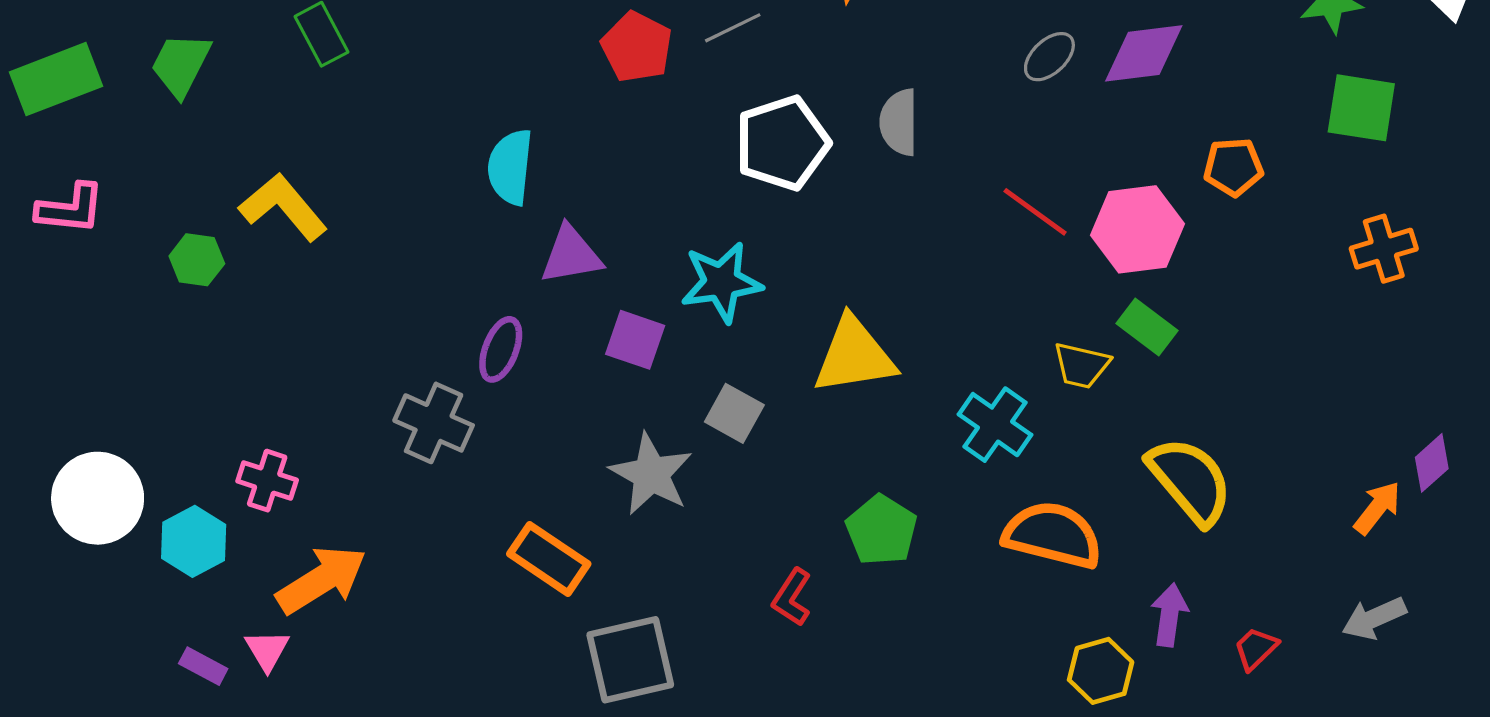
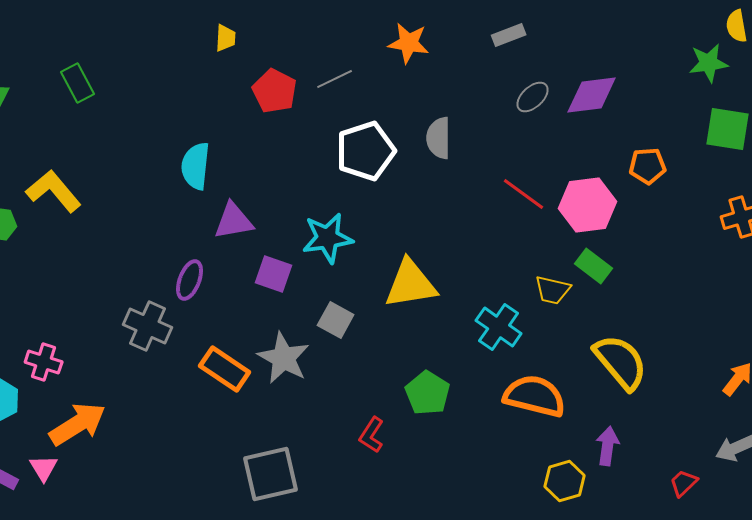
orange rectangle: (549, 559) -> (225, 369), moved
red trapezoid: (1256, 649) -> (684, 483), moved

